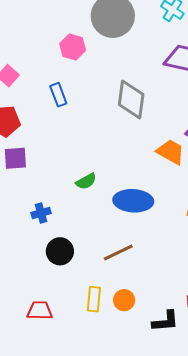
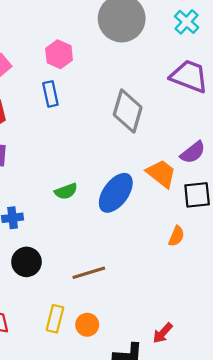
pink hexagon: (73, 47) -> (59, 54), moved
blue ellipse: (133, 201) -> (116, 193), moved, turned -66

